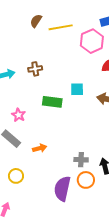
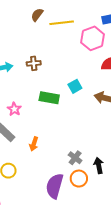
cyan square: (77, 89) -> (75, 86), turned -32
orange arrow: (40, 148) -> (34, 144), turned 120
gray cross: (81, 160) -> (75, 158), turned 32

